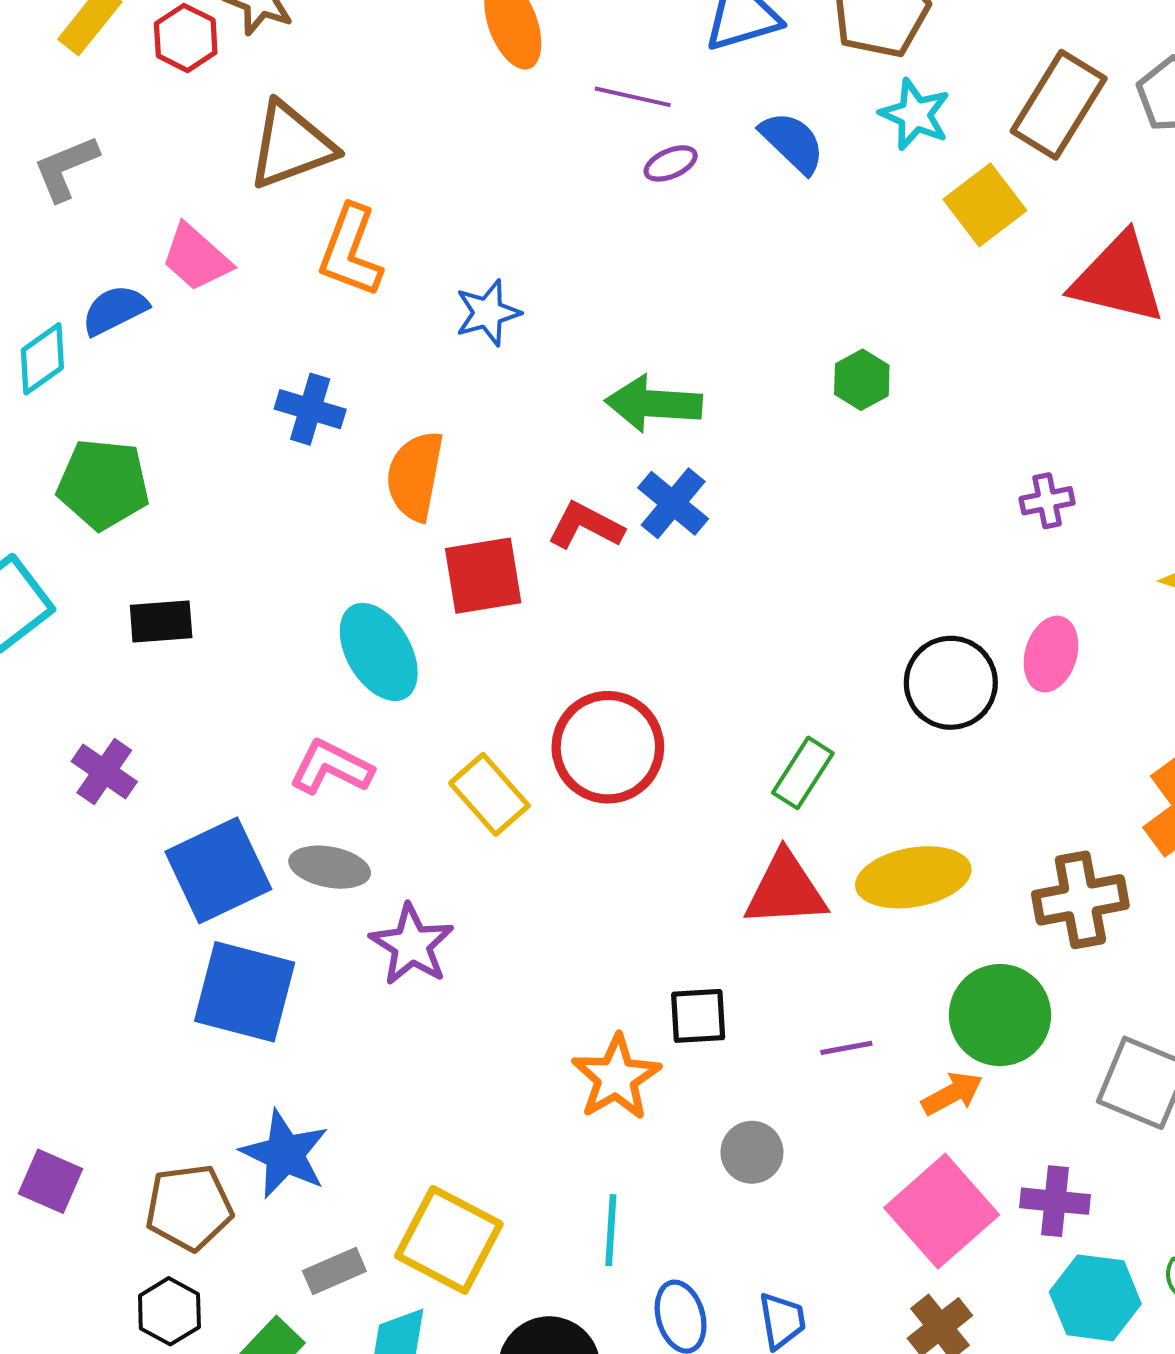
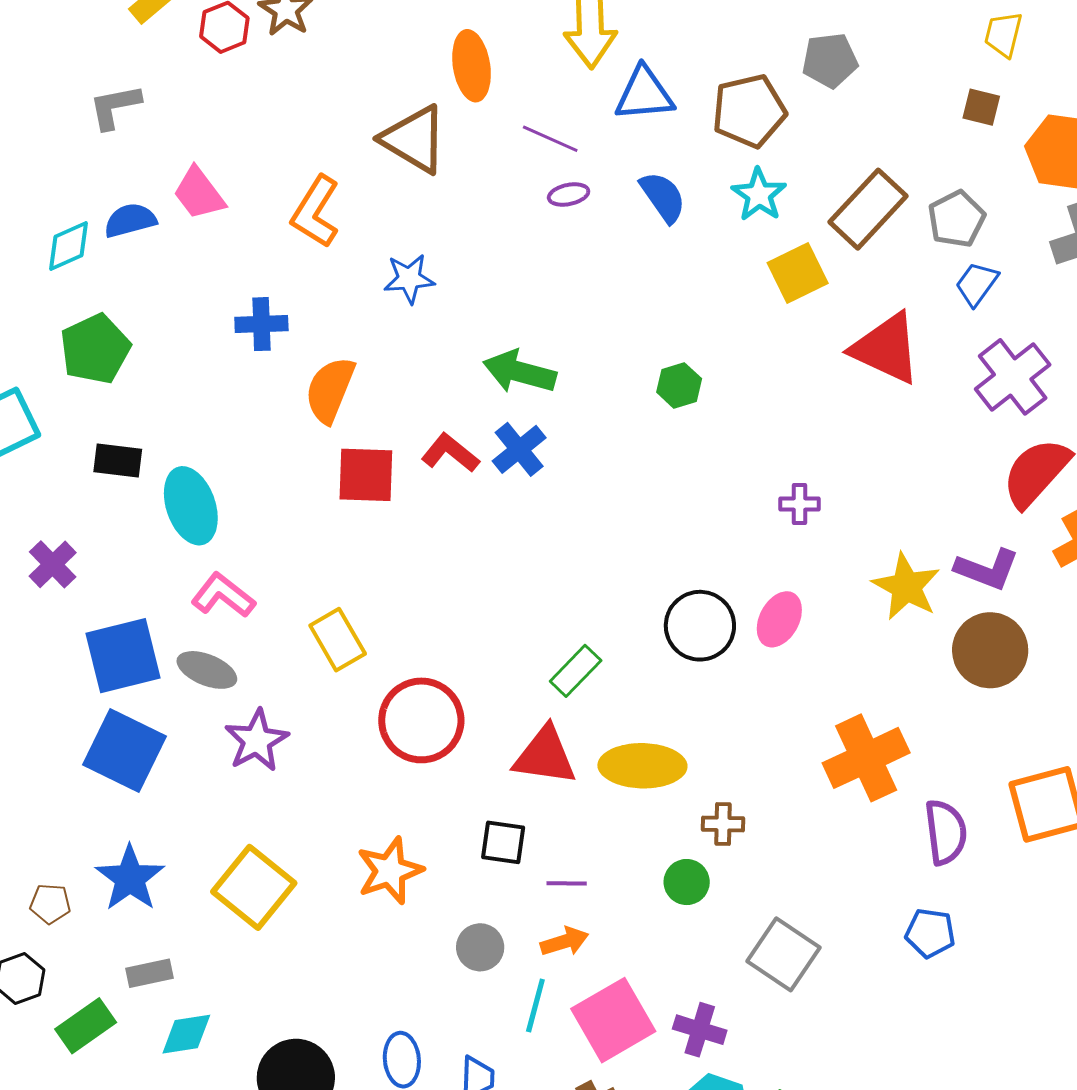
brown triangle: (291, 145) -> (414, 139), moved, turned 40
blue cross: (310, 409) -> (261, 324), turned -30
green pentagon: (103, 484) -> (95, 349), turned 30
cyan ellipse: (379, 652) -> (191, 506), moved
red circle: (608, 747) -> (421, 720), moved
brown cross: (1080, 900) -> (723, 824), moved, size x0.6
green circle: (1000, 1015) -> (687, 882), size x0.6
black square: (698, 1016) -> (503, 842), moved
orange arrow: (952, 1094) -> (564, 942), moved
brown pentagon: (189, 1207) -> (50, 904), size x0.6
cyan line: (611, 1230) -> (535, 1006), moved
yellow square: (449, 1240) -> (254, 887), moved

